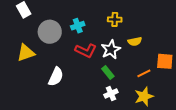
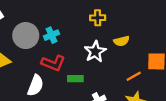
cyan cross: (78, 26) -> (52, 35), moved
red L-shape: (86, 51) -> (53, 63), moved
green rectangle: (108, 73) -> (75, 79), moved, turned -48

